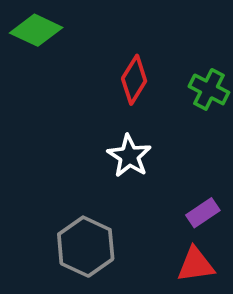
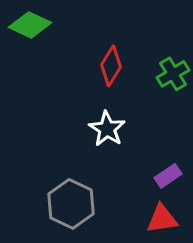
green cross: (209, 89) -> (173, 74), turned 32

